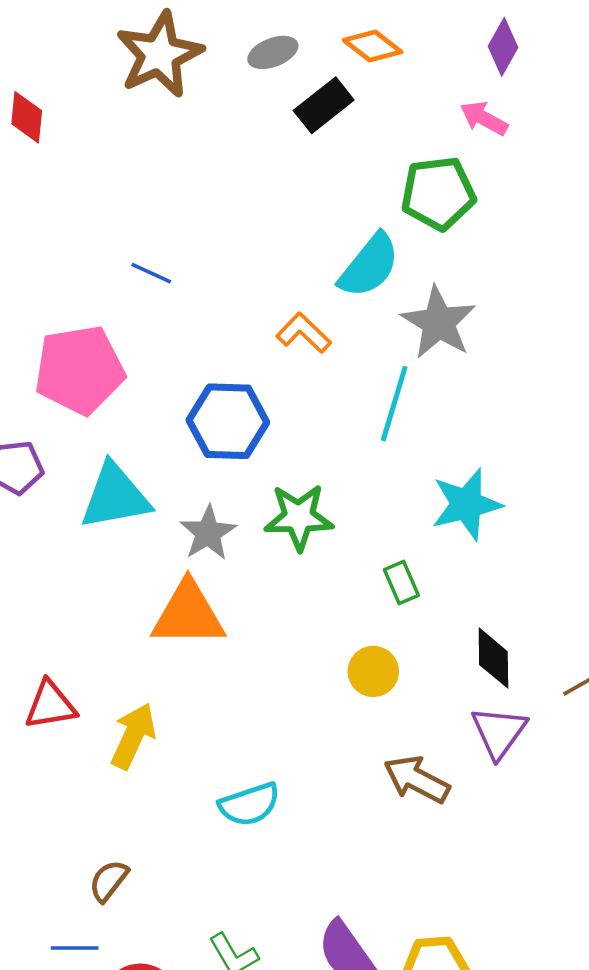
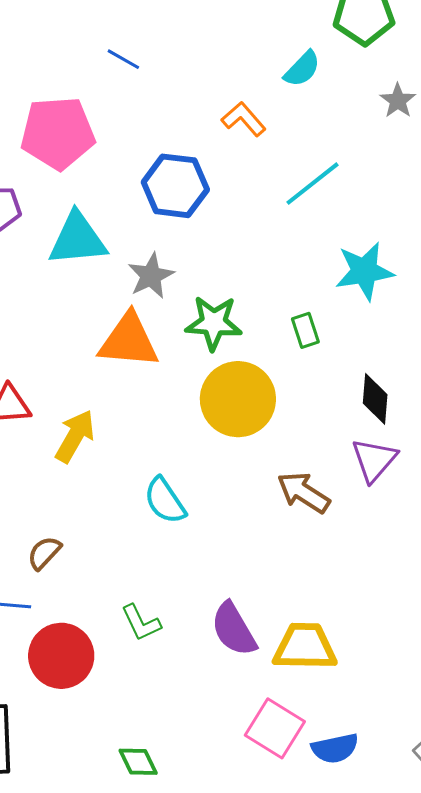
cyan semicircle: (369, 266) -> (302, 69), size x0.7
gray star: (439, 323) -> (398, 101), moved, size x0.6
cyan line: (394, 404) -> (313, 184), turned 30
green star: (299, 517) -> (214, 323), moved
yellow circle: (373, 671) -> (238, 399), moved, size x1.8
cyan semicircle: (249, 804) -> (165, 501), turned 69

